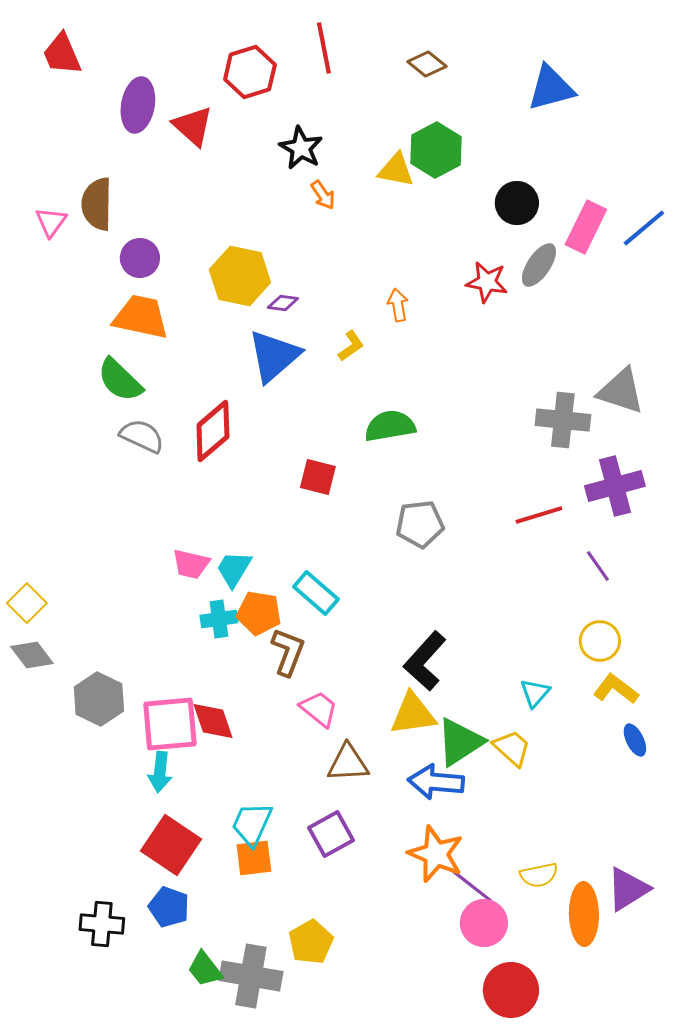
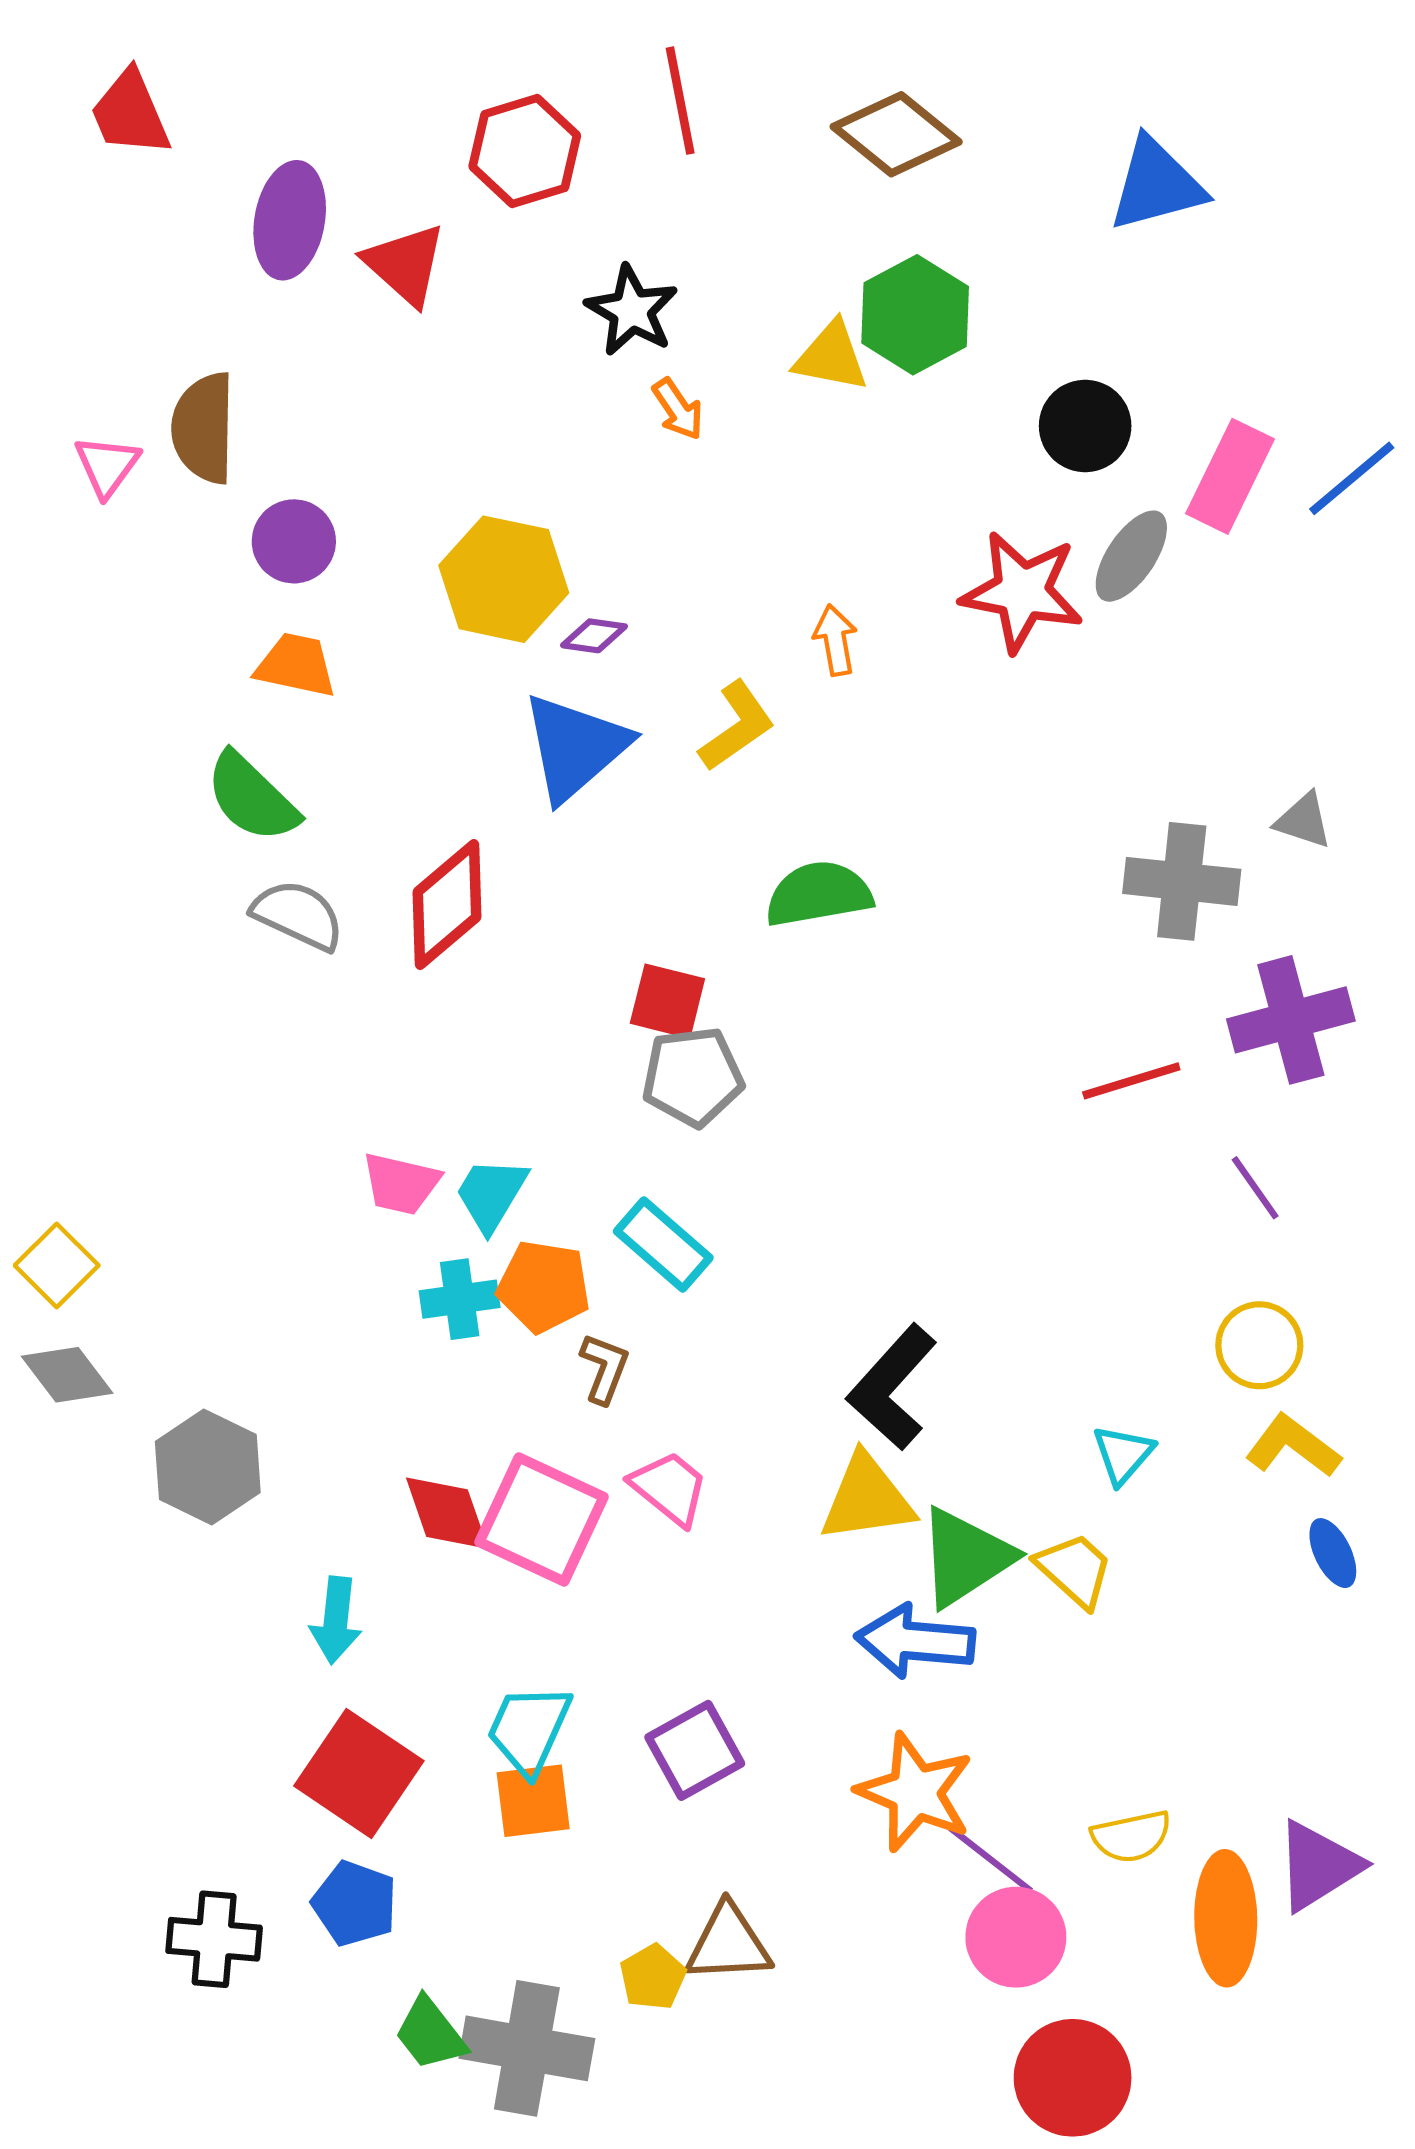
brown diamond: (427, 64) -> (896, 134), size x1.5
red star: (487, 282) -> (1022, 592), size x1.4
orange trapezoid: (141, 317) -> (296, 665), size x0.7
yellow L-shape: (351, 346) -> (737, 726), size x1.4
gray triangle: (621, 391) -> (1303, 821), size x0.6
gray pentagon: (420, 524) -> (693, 1077), moved
brown L-shape: (288, 652) -> (604, 1368), size x0.7
pink square: (170, 724) -> (542, 1519), moved, turned 30
brown triangle: (348, 763) -> (728, 1943), moved
yellow pentagon: (311, 942) -> (653, 1977), size x0.7

